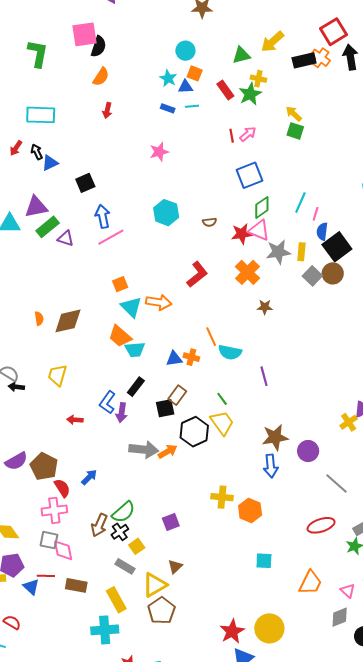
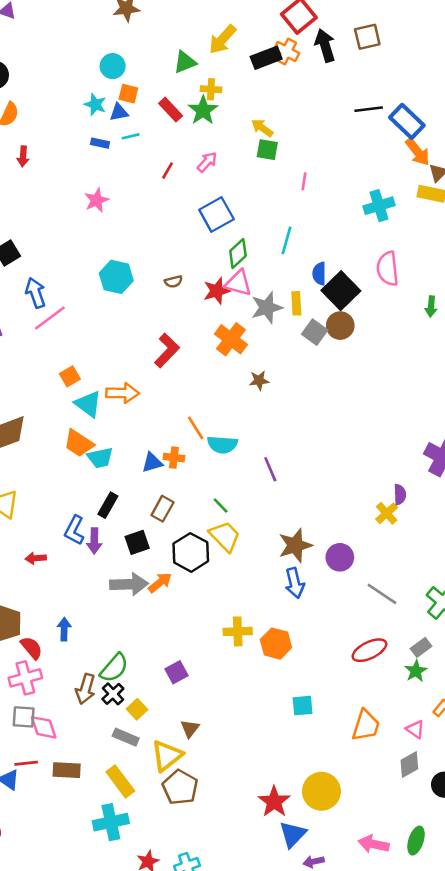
red line: (232, 136) -> (167, 171), moved, turned 48
pink line: (316, 214) -> (304, 181), moved
black square: (165, 408) -> (137, 542), moved
blue arrow: (89, 477) -> (64, 629), turned -36

